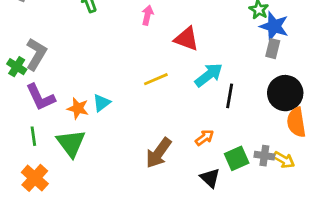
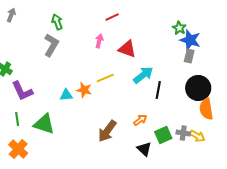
pink arrow: (147, 15) -> (99, 41), moved
gray L-shape: (36, 54) -> (51, 45), moved
cyan triangle: (102, 103) -> (66, 95), turned 32
orange star: (78, 108) -> (84, 90), moved
green triangle: (71, 143) -> (44, 124), turned -35

